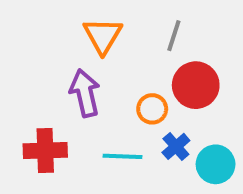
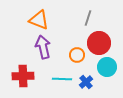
orange triangle: (103, 36) -> (39, 20), moved, turned -40
blue cross: (176, 146) -> (86, 82), moved
cyan circle: (216, 164) -> (107, 67), moved

